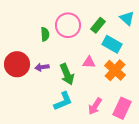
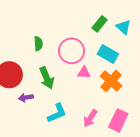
pink circle: (68, 25) -> (72, 51), moved
green rectangle: (98, 25) -> (100, 24), moved
purple arrow: (42, 67) -> (26, 98), moved
green arrow: (67, 74) -> (47, 78), moved

